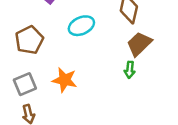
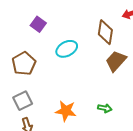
green arrow: (130, 70) -> (105, 108), moved, turned -80
orange star: (65, 80) -> (66, 111), moved

